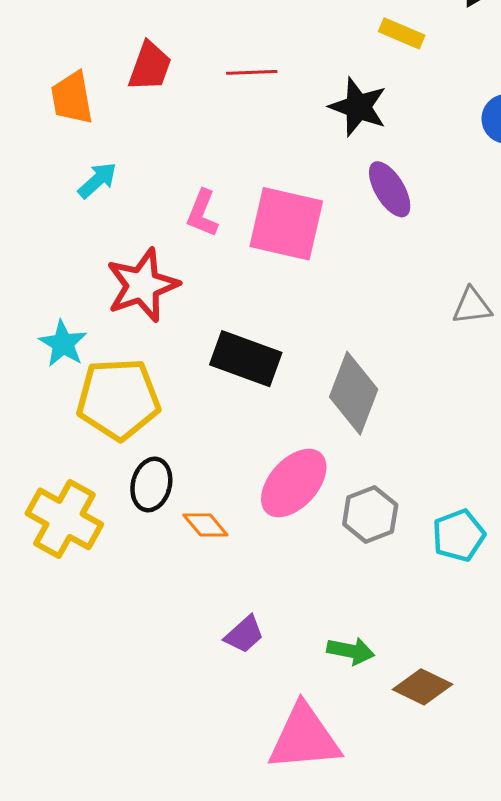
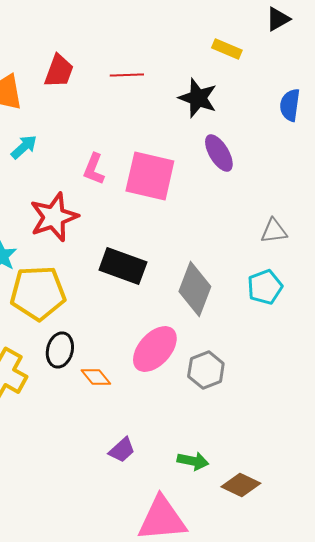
cyan pentagon: (459, 535) -> (265, 287), moved

